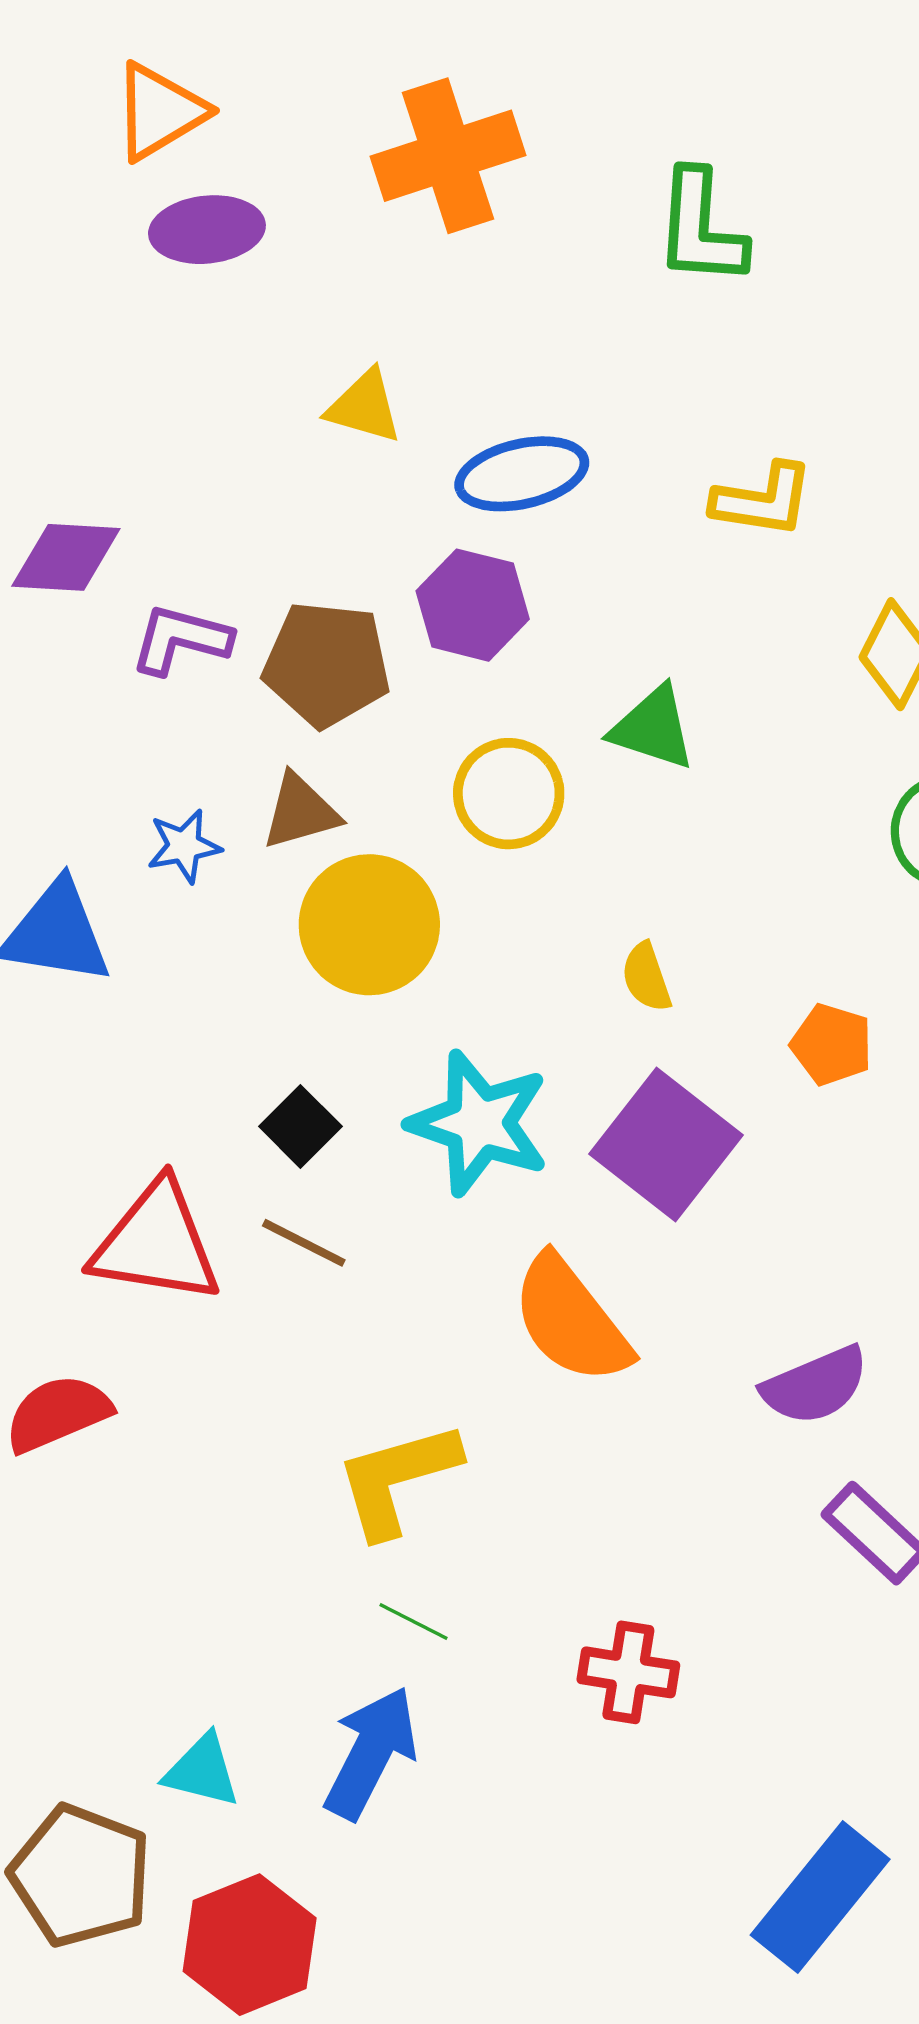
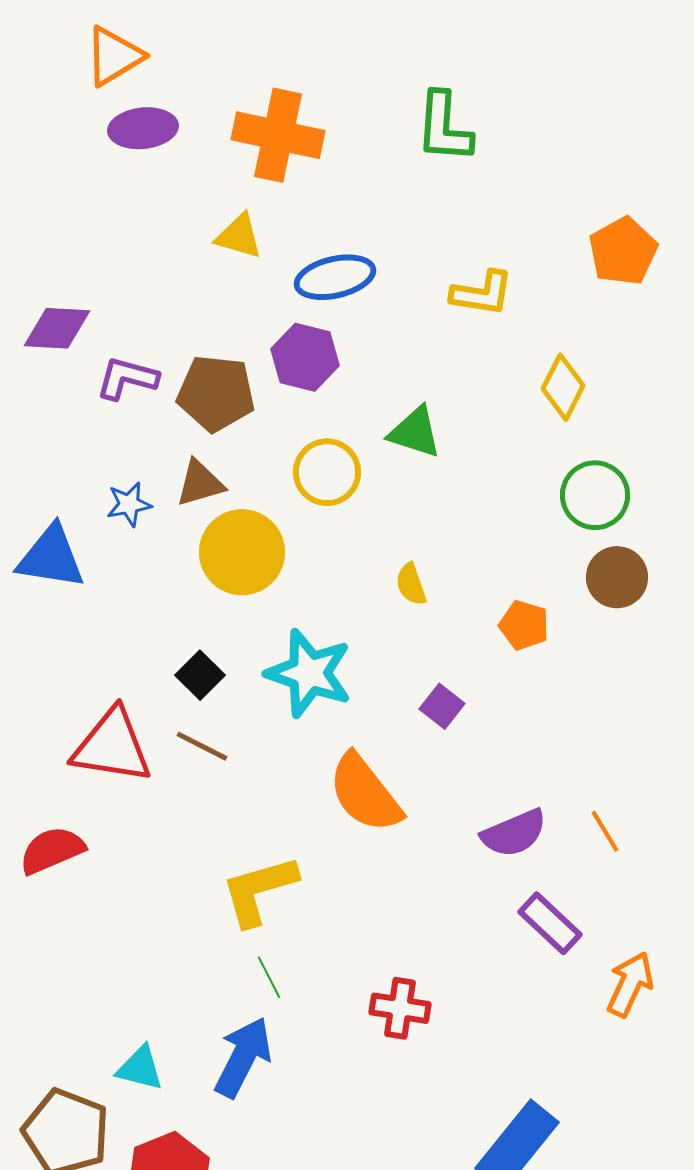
orange cross: (448, 156) -> (278, 135), moved, turned 30
purple square: (666, 1144) -> (442, 706), moved, size x0.5
green line: (414, 1622) -> (269, 977), turned 36

